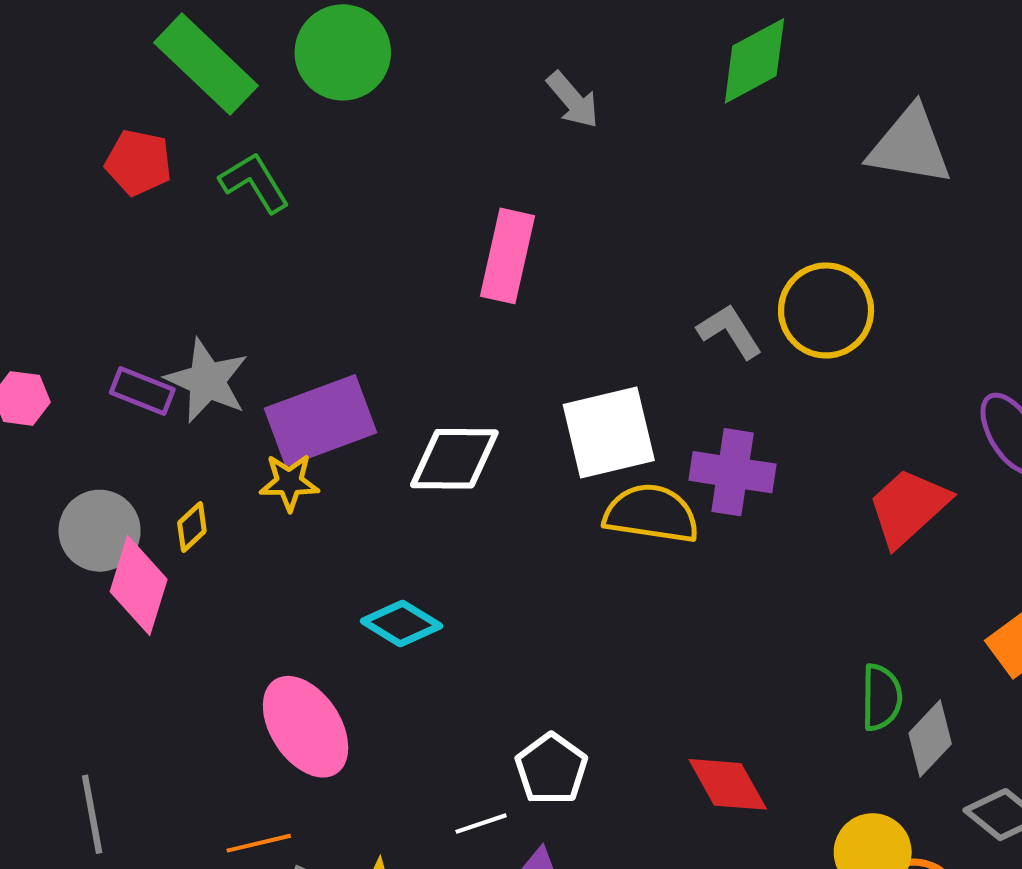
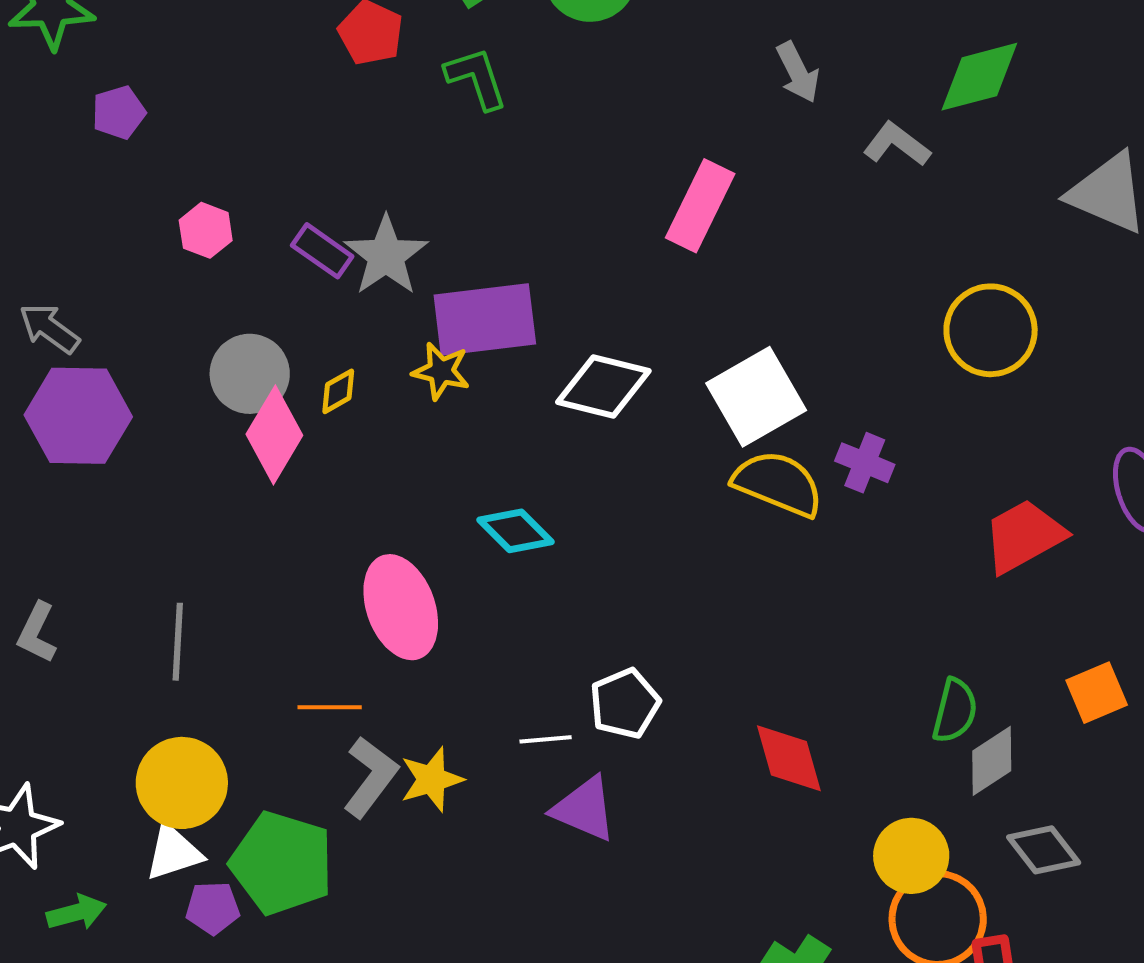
gray L-shape: (730, 331) -> (897, 144), moved, turned -34
white square: (609, 433) -> (756, 397), turned -30
purple cross: (733, 472) -> (865, 463), size x0.7

